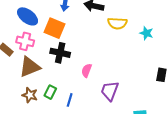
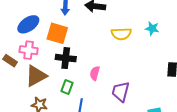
blue ellipse: (28, 16) -> (28, 24), turned -65
yellow semicircle: (117, 23) -> (121, 34), moved
green rectangle: (50, 92) -> (67, 87), moved

